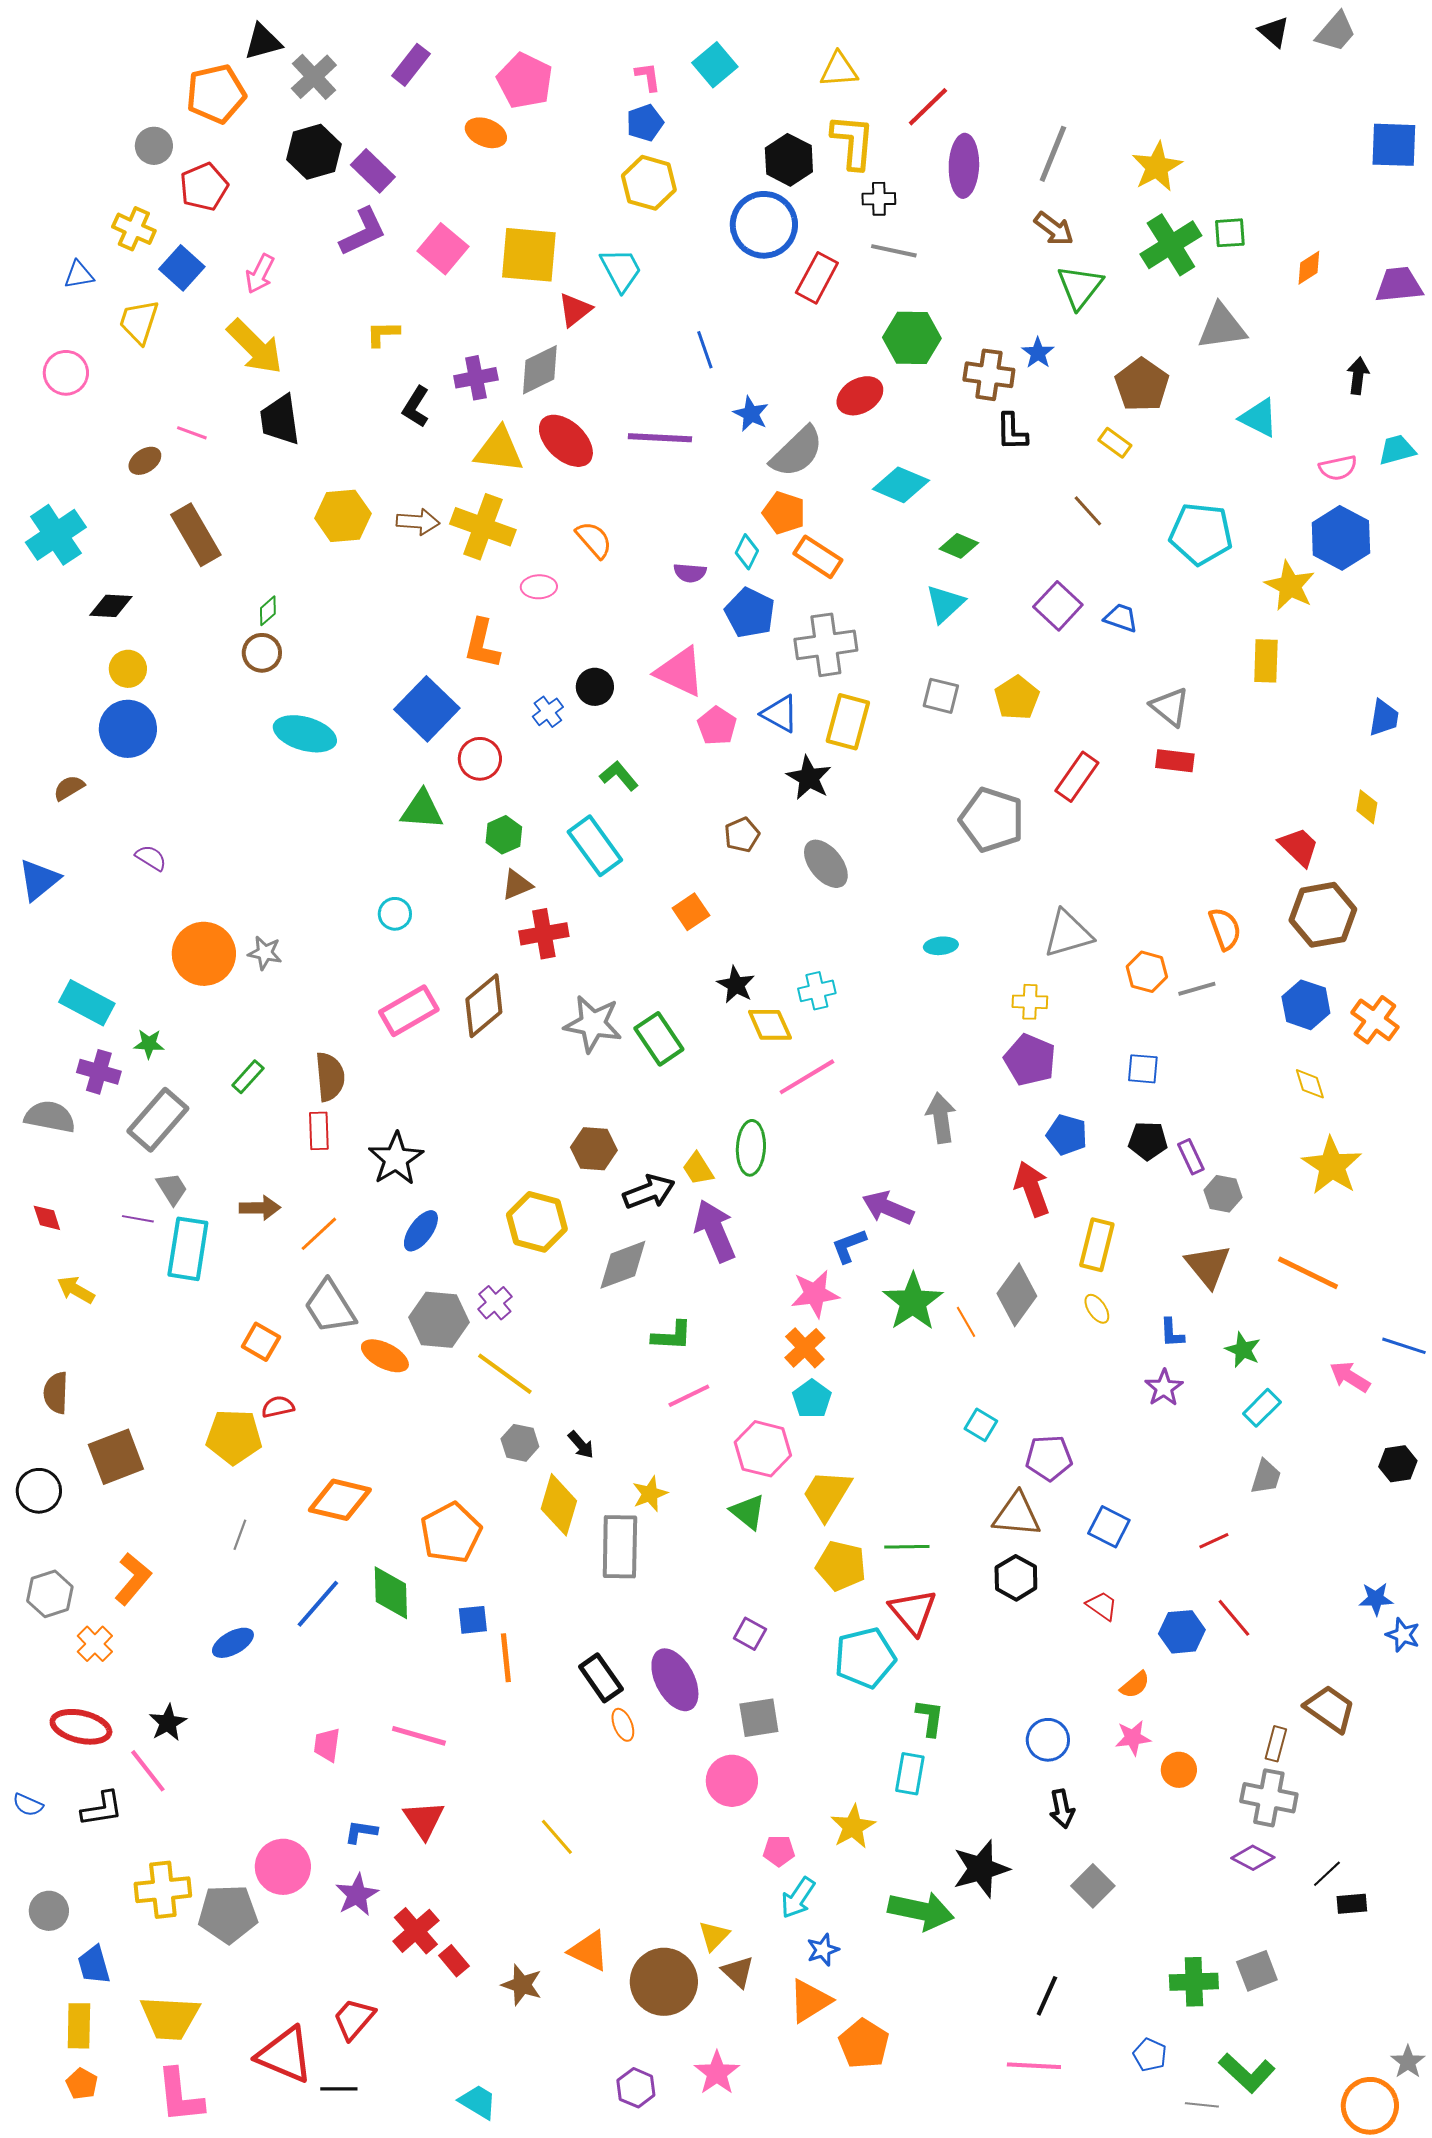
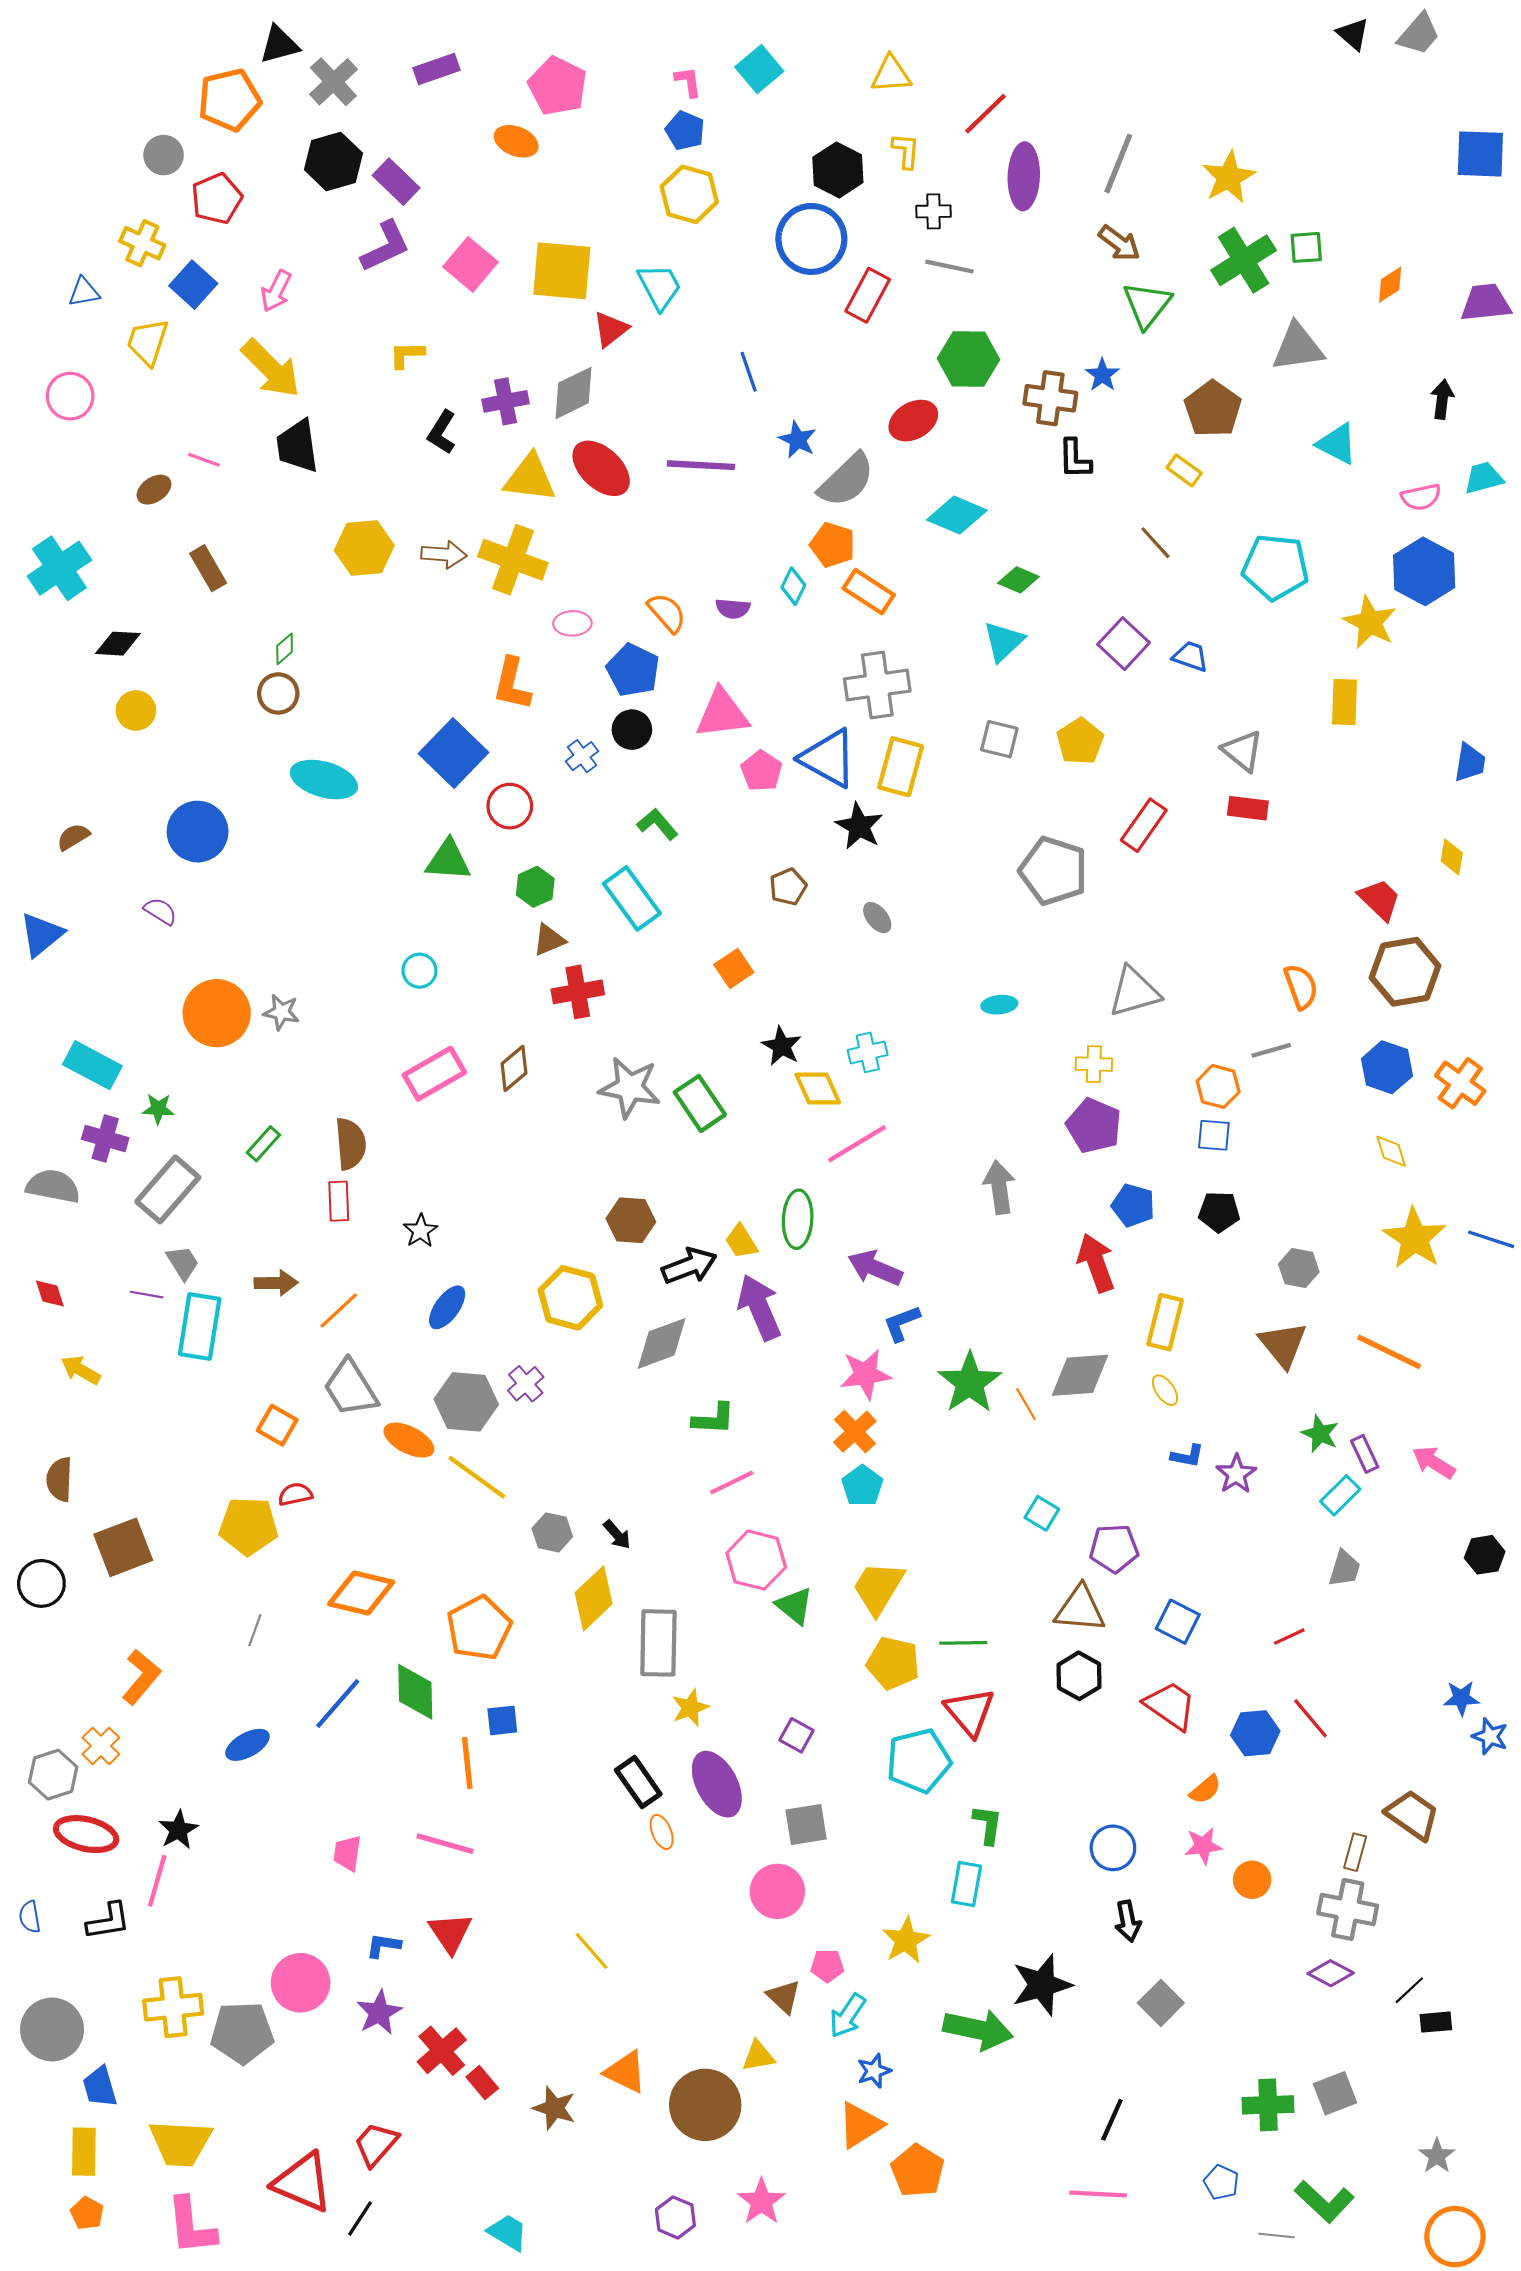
purple rectangle: (411, 65) -> (436, 69), turned 33
blue pentagon: (645, 123) -> (685, 131), turned -30
yellow L-shape: (853, 142) -> (906, 151), size x0.6
brown rectangle: (196, 535) -> (208, 568), size x0.7
orange semicircle: (594, 540) -> (667, 613), moved
blue pentagon: (750, 613) -> (633, 670), moved
pink triangle: (680, 672) -> (722, 714), turned -32
blue triangle: (780, 714) -> (828, 758), size x1.5
blue circle: (128, 729) -> (198, 832), moved
gray ellipse: (826, 864) -> (877, 918), size x0.6
orange hexagon: (1147, 972) -> (1218, 1086), moved
brown diamond: (484, 1006) -> (514, 1068), size x0.7
purple rectangle: (1191, 1157) -> (1365, 1454), moved
black star: (396, 1159) -> (421, 1231), size x0.6
purple arrow: (888, 1208) -> (875, 1268), moved
gray diamond: (1017, 1295) -> (1080, 1375), turned 50
blue L-shape: (1172, 1333) -> (1187, 1456), moved, turned -76
blue line: (1404, 1346) -> (1491, 1239), moved
yellow line: (505, 1374) -> (477, 1477), moved
pink hexagon: (763, 1449) -> (756, 1560), moved
yellow star: (650, 1494) -> (690, 1708), moved
yellow diamond: (559, 1505) -> (594, 1598), turned 30
gray hexagon: (50, 1594) -> (53, 1775), moved
red trapezoid: (1102, 1606) -> (1170, 1706), size x1.6
orange line: (506, 1658) -> (467, 1763), moved
pink line: (148, 1771) -> (157, 1881), turned 54
blue semicircle: (28, 1805) -> (30, 1917), turned 56
gray circle: (49, 1911) -> (52, 2029), size x1.5
yellow triangle: (714, 1936) -> (758, 2056), turned 36
brown triangle: (738, 1972) -> (784, 1997), moved
gray star: (1408, 2062) -> (1437, 2156), moved
black line: (339, 2089) -> (360, 2219), turned -57

